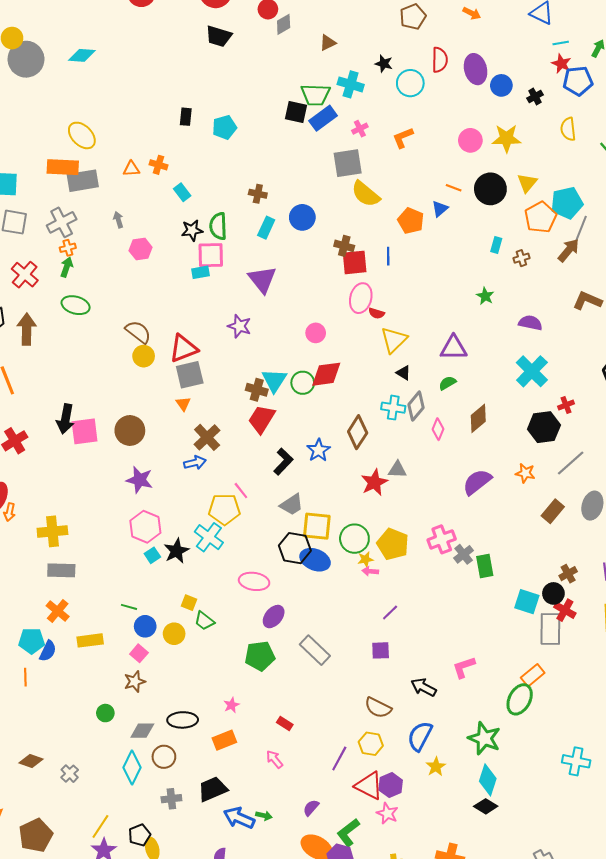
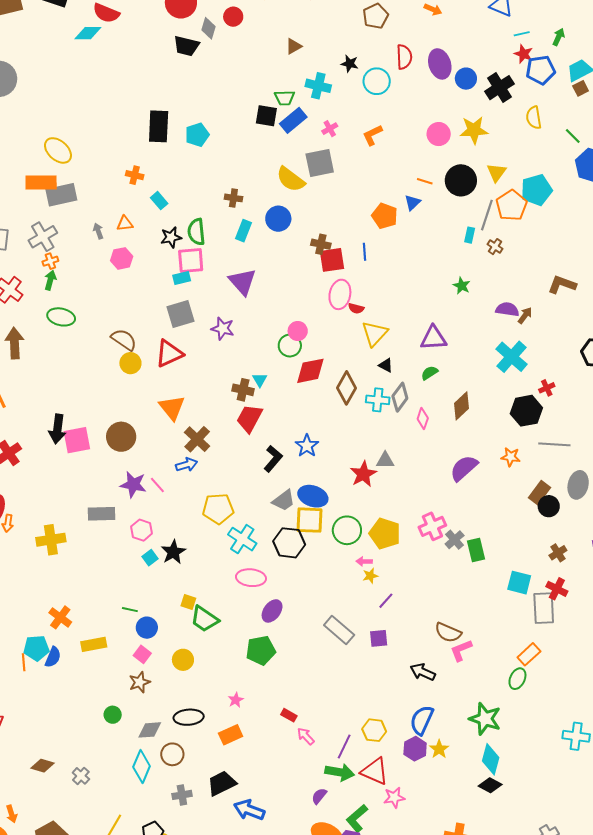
gray diamond: (284, 24) -> (208, 28), moved, turned -40
cyan diamond: (82, 55) -> (88, 33), moved
green trapezoid: (315, 95) -> (284, 98), size x0.7
black cross: (535, 96) -> (499, 88), size x1.8
black rectangle: (186, 117) -> (159, 126), size x1.8
orange triangle: (131, 169) -> (125, 224), moved
yellow semicircle: (366, 194) -> (291, 179), moved
gray line: (580, 231) -> (487, 215), moved
brown arrow: (569, 250) -> (525, 315), moved, size x0.7
brown cross: (521, 258) -> (495, 247), turned -35
gray square: (190, 375) -> (180, 314), moved
cyan triangle: (274, 380) -> (260, 380), size x0.6
green circle: (303, 383) -> (290, 346), moved
orange triangle: (183, 404) -> (172, 408), size x1.8
brown diamond: (358, 432) -> (346, 388), moved
gray line: (571, 463) -> (554, 444), turned 48
pink line: (241, 491) -> (157, 485), moved
pink hexagon: (145, 527) -> (142, 530), size x0.7
cyan cross: (209, 537) -> (242, 539), moved
yellow star: (365, 559) -> (370, 576), moved
blue ellipse: (315, 560) -> (313, 496), moved
gray rectangle: (61, 570) -> (102, 514), moved
black circle: (553, 593) -> (549, 506), moved
green trapezoid: (204, 621) -> (204, 619), size x1.4
yellow circle: (174, 634) -> (183, 660), moved
gray rectangle: (315, 650) -> (339, 630), moved
orange line: (25, 677) -> (24, 662), moved
green ellipse: (520, 699) -> (517, 679), size x0.7
brown semicircle: (378, 708) -> (448, 632), moved
pink arrow: (275, 759) -> (306, 736), moved
purple hexagon: (391, 785) -> (415, 749), moved
pink star: (387, 813) -> (394, 798), turned -30
green arrow: (264, 816) -> (340, 772), moved, size x1.8

